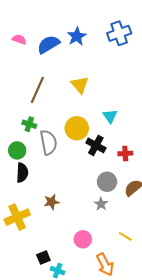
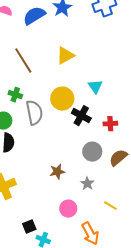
yellow triangle: (80, 85) -> (65, 56), turned 42
brown line: (37, 90) -> (23, 61), turned -56
brown star: (51, 202) -> (57, 172), moved
gray star: (101, 204) -> (87, 184), moved

